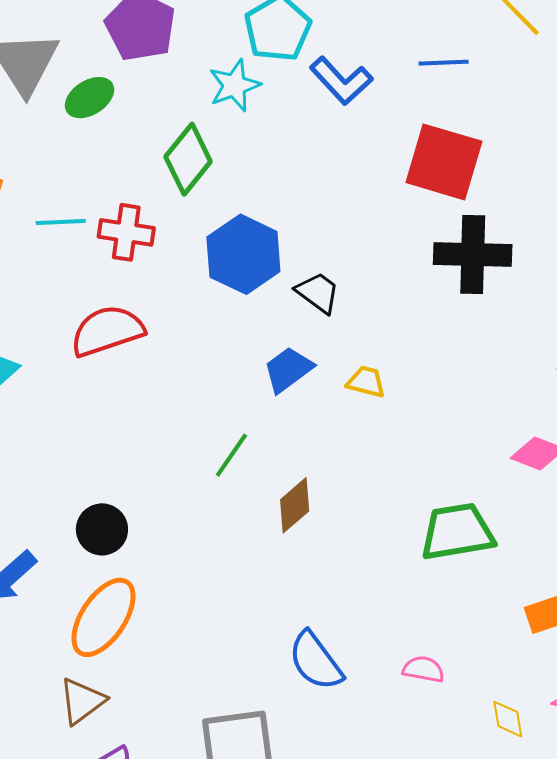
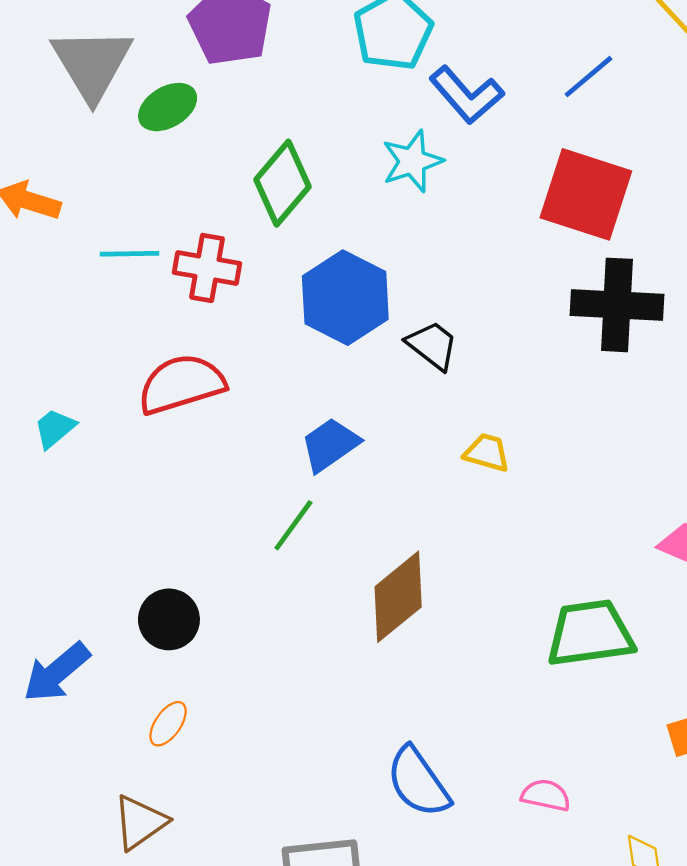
blue line: (444, 63) -> (588, 77), turned -39
cyan star: (234, 85) -> (412, 161), moved
blue trapezoid: (288, 370) -> (330, 445), moved
green line: (231, 455) -> (293, 525), moved
brown diamond: (295, 505) -> (398, 597), size x1.4
orange ellipse: (103, 617) -> (168, 724), size x0.5

